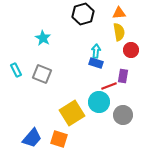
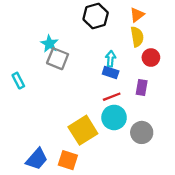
orange triangle: (119, 13) -> (137, 15), turned -32
gray square: (42, 74) -> (58, 59), moved
red line: (109, 86) -> (112, 97), moved

